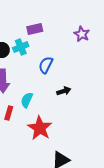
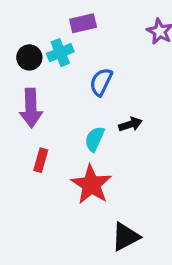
cyan semicircle: (27, 100) -> (95, 139), moved

